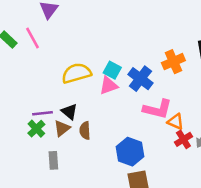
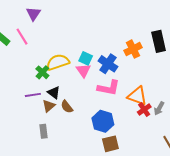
pink triangle: (109, 85) -> (83, 70), turned -42
pink L-shape: (157, 109) -> (109, 88), moved
orange triangle: (176, 122) -> (137, 96), size x1.5
green cross: (36, 129) -> (42, 72), moved
brown semicircle: (85, 131) -> (67, 107), turned -32

